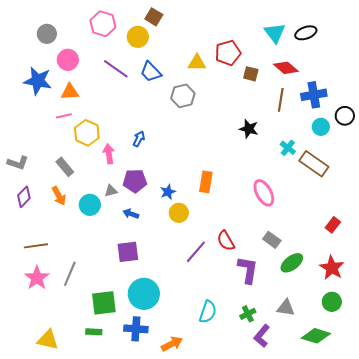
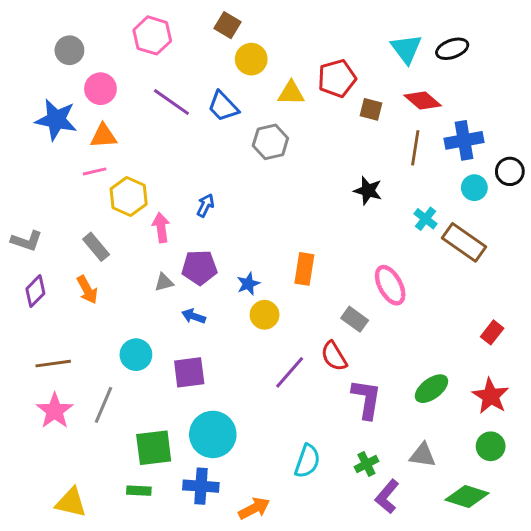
yellow circle: (138, 37) -> (251, 59), moved
cyan circle: (90, 205) -> (136, 355), moved
gray rectangle: (272, 240) -> (355, 319), moved

